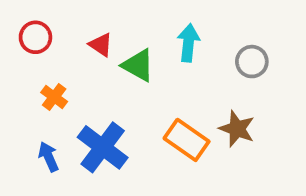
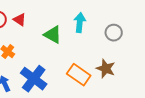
red triangle: (101, 45) -> (20, 20), moved

